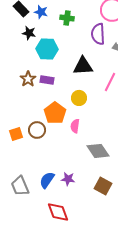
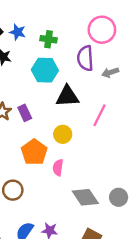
cyan hexagon: (47, 49) -> (45, 70), moved
purple rectangle: (47, 80) -> (25, 113), turned 56
brown circle: (37, 130) -> (13, 190), moved

